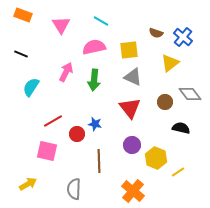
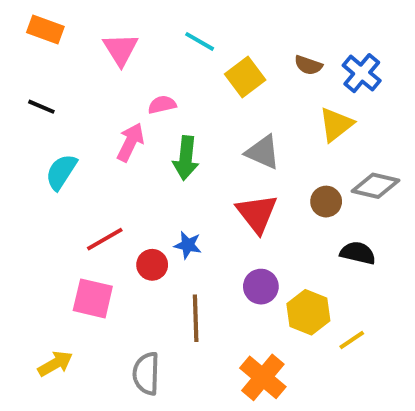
pink semicircle: (94, 47) -> (162, 105), moved, size x0.6
yellow square: (129, 50) -> (245, 77), moved, turned -30
gray diamond: (190, 94) -> (376, 186), turned -40

